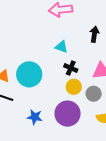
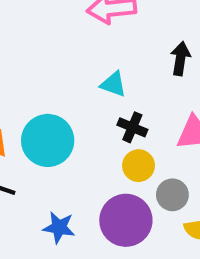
gray circle: (94, 94) -> (172, 195), moved

